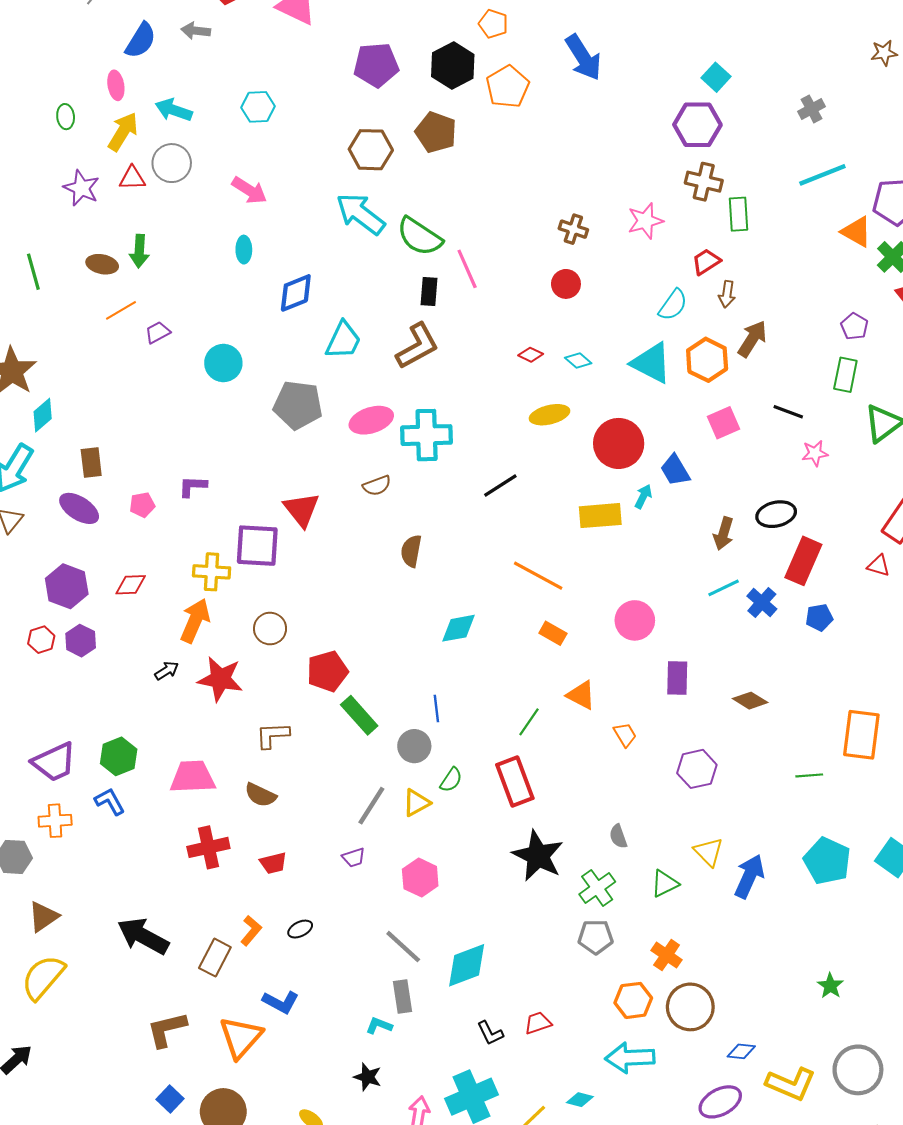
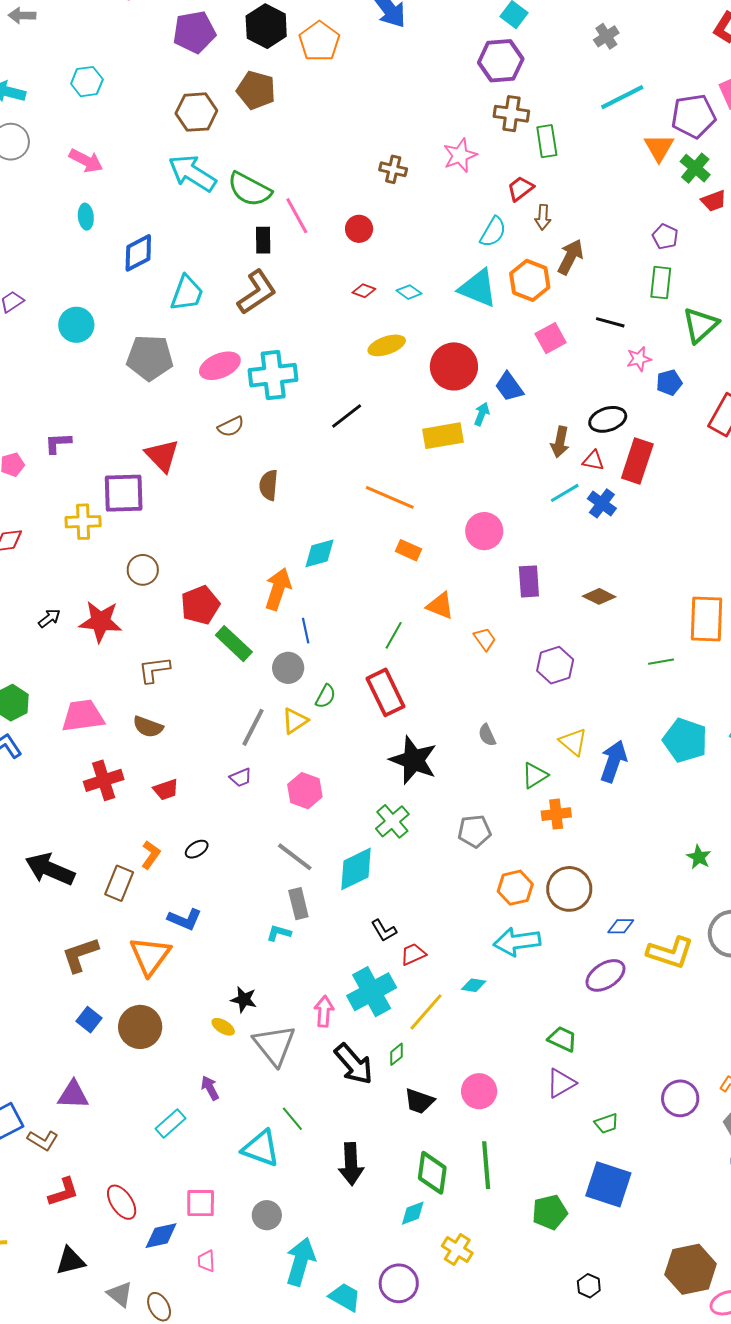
orange triangle: (856, 232) -> (659, 148), turned 36
red circle: (566, 284) -> (359, 229), moved
red triangle: (879, 566) -> (593, 461), moved
blue pentagon: (819, 618) -> (669, 382), moved
orange arrow: (195, 621) -> (278, 589), moved
green cross: (597, 888) -> (392, 821), moved
orange cross: (667, 955) -> (556, 814), moved, turned -36
red trapezoid: (538, 1023) -> (413, 954), moved
black star: (368, 1077) -> (244, 999), moved

